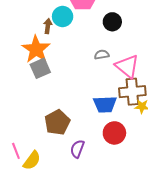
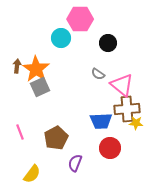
brown arrow: (48, 26) -> (17, 66), moved
gray semicircle: (102, 55) -> (98, 74), turned -136
pink line: (16, 151) -> (20, 132), moved

